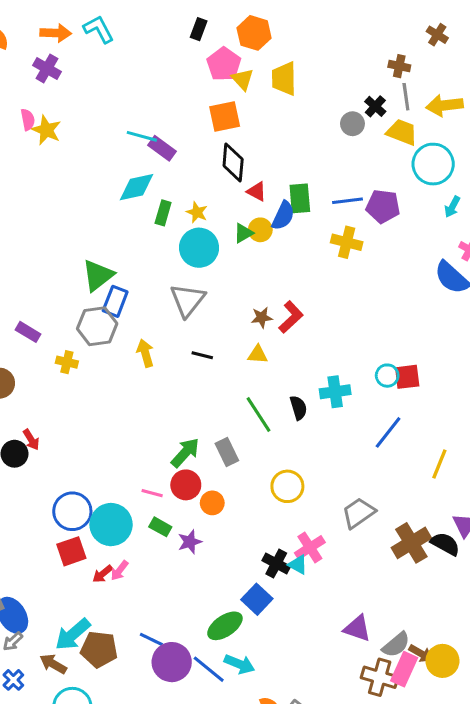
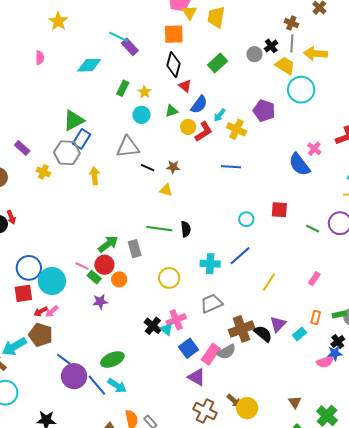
pink semicircle: (28, 120) -> (40, 58), moved
cyan diamond: (136, 187) -> (89, 65), moved
green rectangle: (300, 198) -> (217, 63), moved, turned 42
blue line: (348, 201) -> (231, 167), moved
cyan arrow: (452, 207) -> (220, 115), moved
yellow circle: (260, 230) -> (188, 127), moved
cyan circle: (199, 248) -> (142, 115), size x0.7
gray triangle: (188, 300) -> (128, 147), turned 35
red L-shape: (291, 317) -> (204, 132), moved
black line: (202, 355) -> (148, 168), moved
red square: (407, 377) -> (279, 210), moved
cyan cross: (335, 392) -> (210, 264), moved
green line: (259, 414) -> (159, 229), turned -60
green rectangle: (160, 527) -> (94, 277), moved
blue square: (257, 599) -> (188, 348), moved
gray semicircle: (396, 645) -> (226, 352), moved
brown pentagon: (99, 649) -> (41, 335), moved
pink rectangle: (404, 669) -> (211, 354), moved

